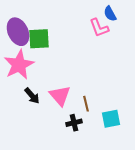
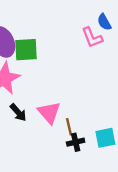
brown line: (86, 104) -> (69, 127), moved
black cross: (74, 123) -> (76, 142), moved

